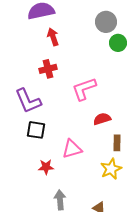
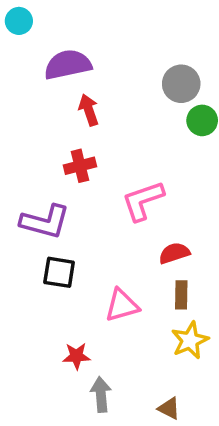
purple L-shape: (28, 101) -> (45, 222), turned -52
brown rectangle: (117, 143) -> (181, 295), moved
red star: (46, 167) -> (76, 356), moved

